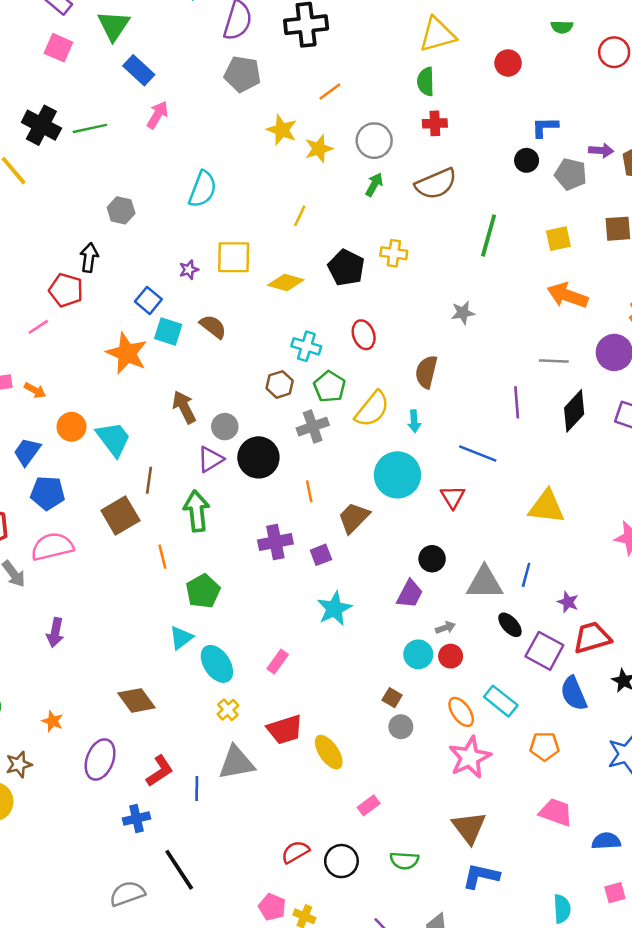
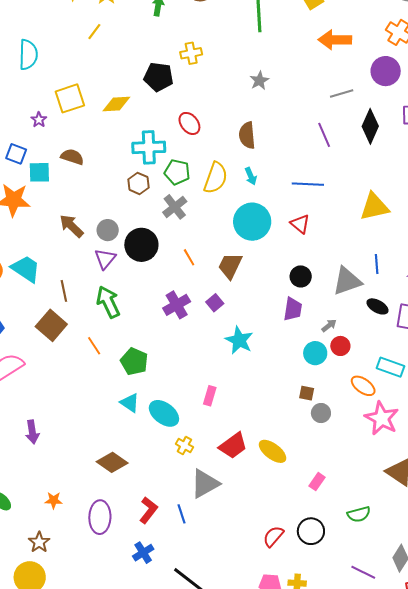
yellow line: (300, 216) -> (94, 32), moved, turned 30
cyan cross: (306, 346) -> (149, 147), size x1.4
cyan triangle: (181, 638) -> (130, 403), turned -30

